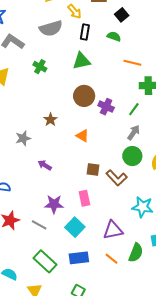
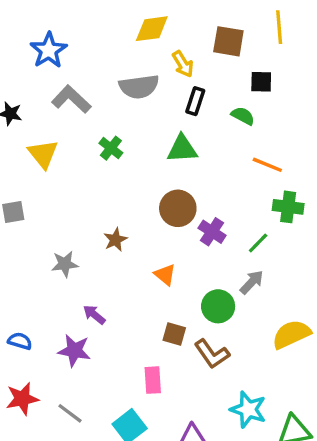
black square: (122, 15) -> (261, 82), turned 32
green circle: (132, 156) -> (218, 306), moved
purple star: (54, 204) -> (74, 350), moved

